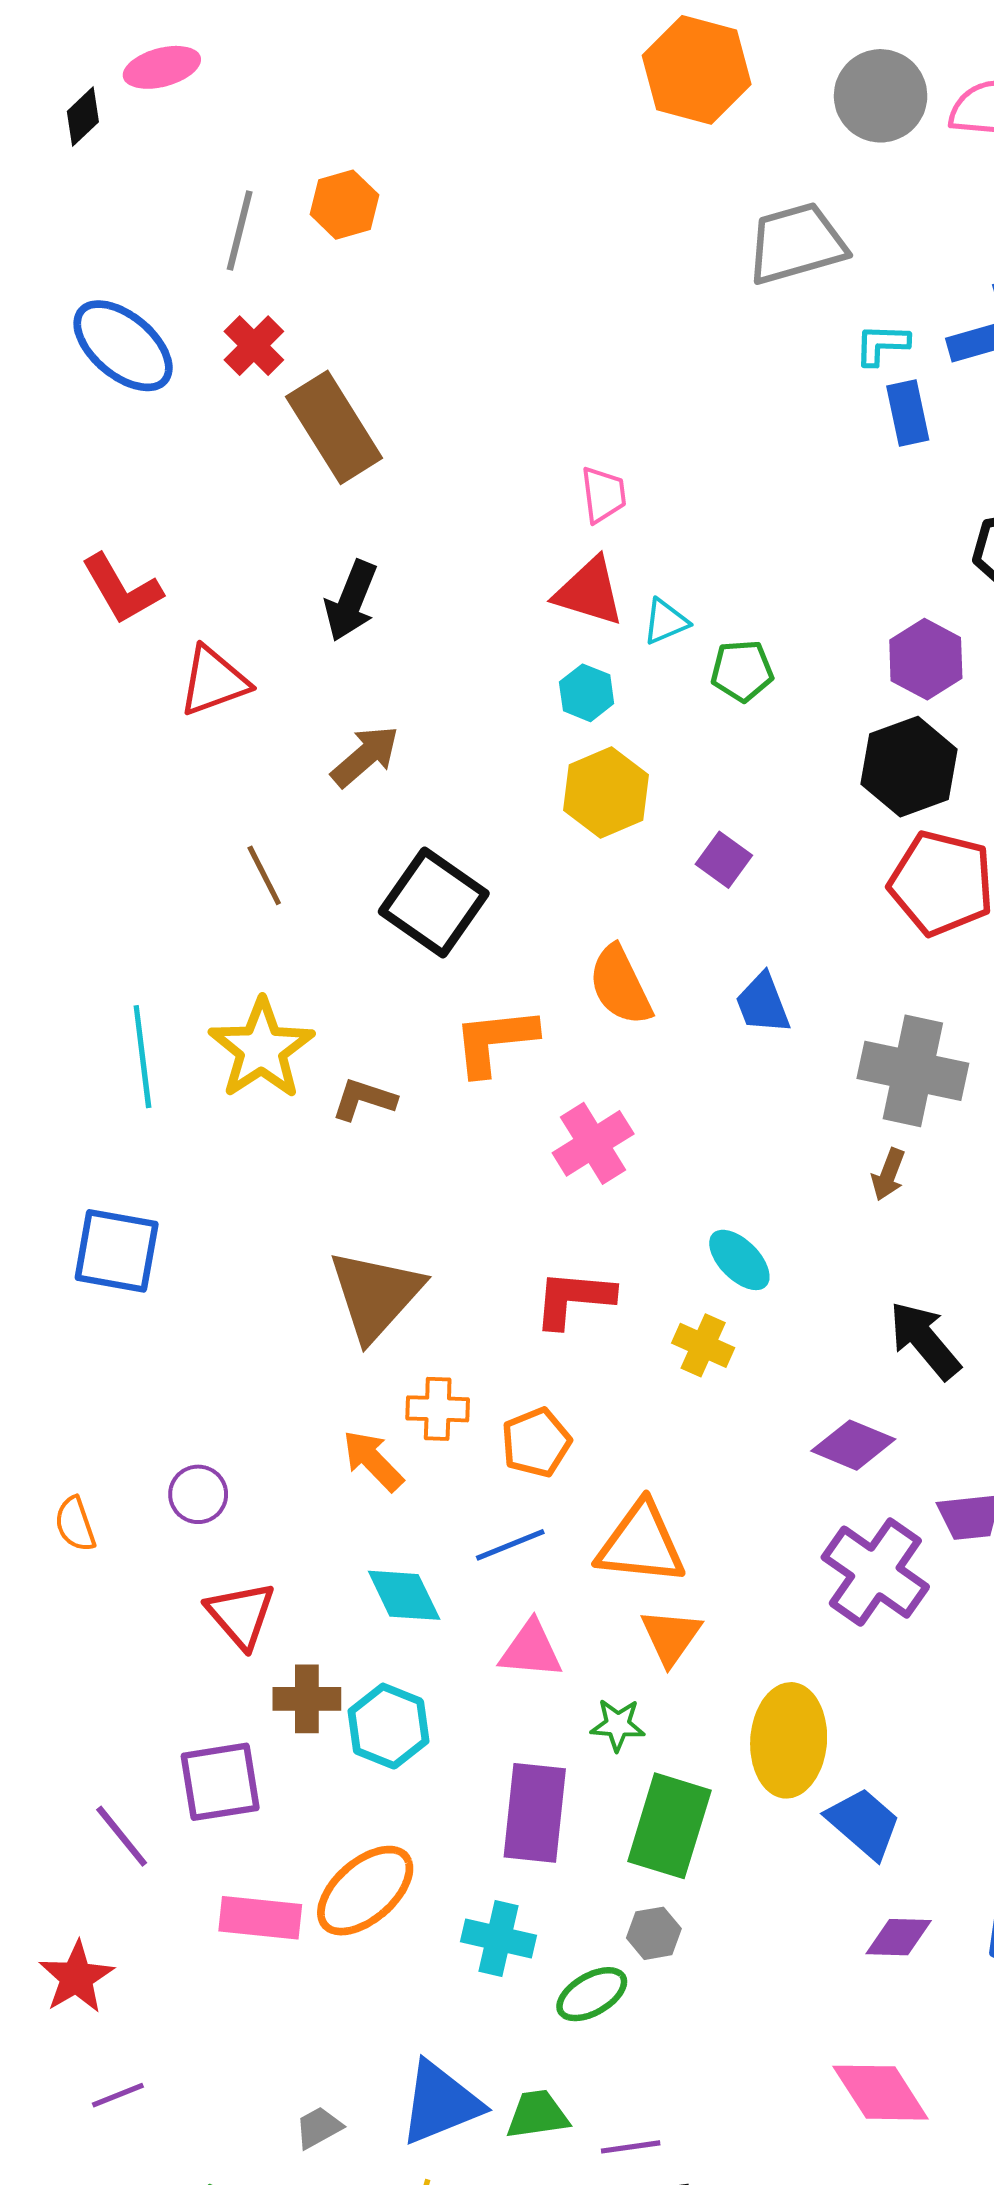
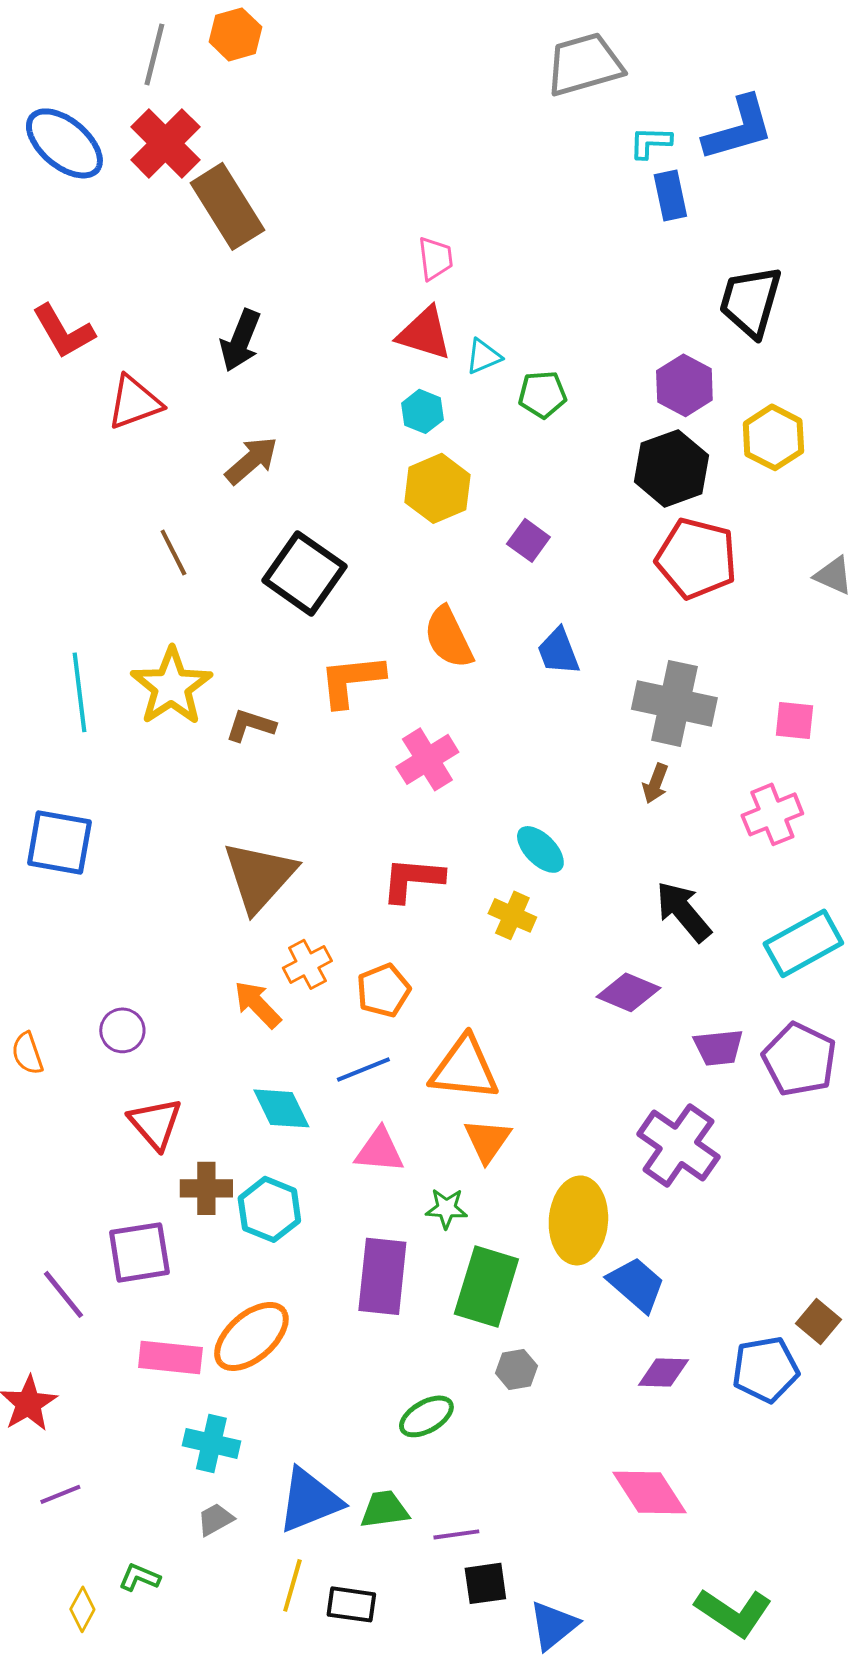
red cross: (254, 346) -> (165, 143), size x1.5
orange cross: (438, 1409) -> (307, 964), turned -30
purple cross: (875, 1572) -> (678, 1145), moved
gray hexagon: (654, 1933) -> (516, 1369), moved
cyan cross: (499, 1938) -> (211, 1443), moved

